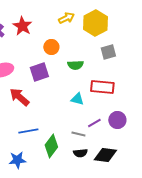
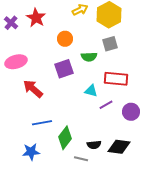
gray square: (108, 52) -> (110, 44), moved
purple square: (39, 72) -> (64, 69), moved
purple line: (94, 123) -> (106, 105), moved
gray line: (78, 134) -> (81, 159), moved

